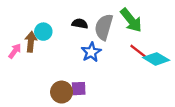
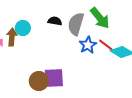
blue star: (91, 52) -> (88, 45), moved
purple square: (79, 89) -> (54, 78), size x1.5

